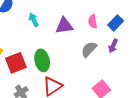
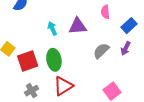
cyan arrow: (34, 20) -> (52, 28), moved
pink semicircle: (93, 22) -> (105, 12), moved

